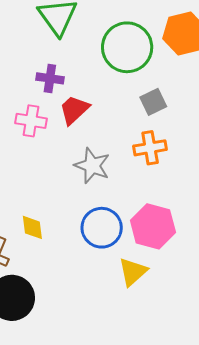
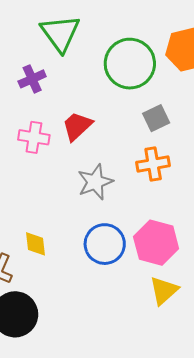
purple cross: (50, 78) -> (32, 79), moved, turned -32
gray star: (92, 166) -> (95, 182), turned 30
yellow triangle: (133, 272) -> (164, 290), moved

